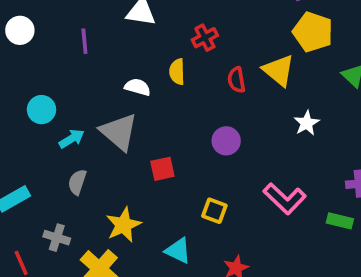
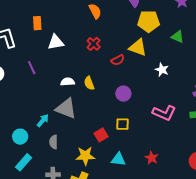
yellow semicircle: (177, 72) -> (89, 83), moved
red semicircle: (236, 80) -> (118, 60), turned -88
cyan circle: (42, 110) -> (20, 137), moved
red square: (162, 169) -> (101, 135), moved
yellow square: (214, 211) -> (123, 124), moved
yellow star: (123, 225) -> (85, 156), turned -30

